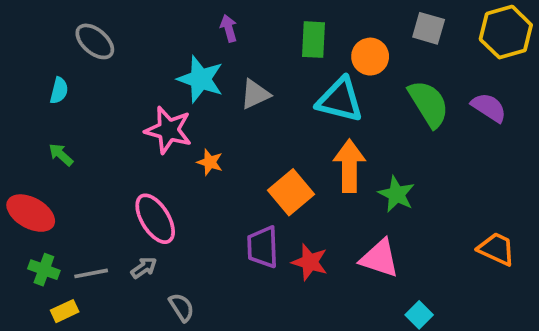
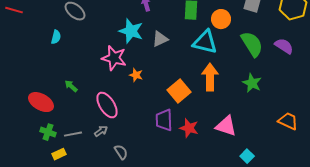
green arrow: (61, 155) -> (71, 86), moved
green star: (397, 194) -> (252, 83), moved

